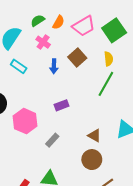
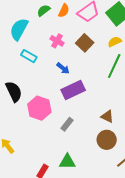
pink cross: (43, 42) -> (57, 41), moved
yellow semicircle: (109, 59) -> (115, 42), turned -104
blue arrow: (54, 66) -> (63, 68), moved, turned -48
purple rectangle: (61, 105) -> (73, 90), size x1.6

